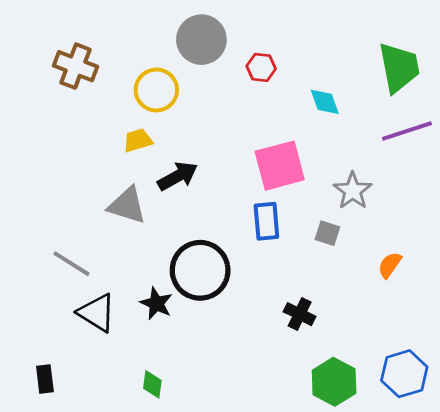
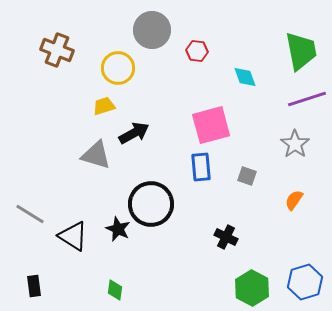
gray star: (353, 191) -> (295, 144), moved
gray line: (71, 264) -> (30, 214), moved

